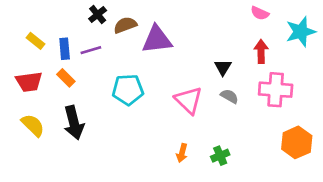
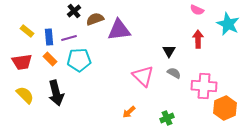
cyan star: (301, 32) -> (228, 24), turned -30
cyan pentagon: (128, 90) -> (79, 60), moved
pink cross: (276, 90) -> (204, 86), moved
orange arrow: (182, 153) -> (129, 112), moved, turned 32

